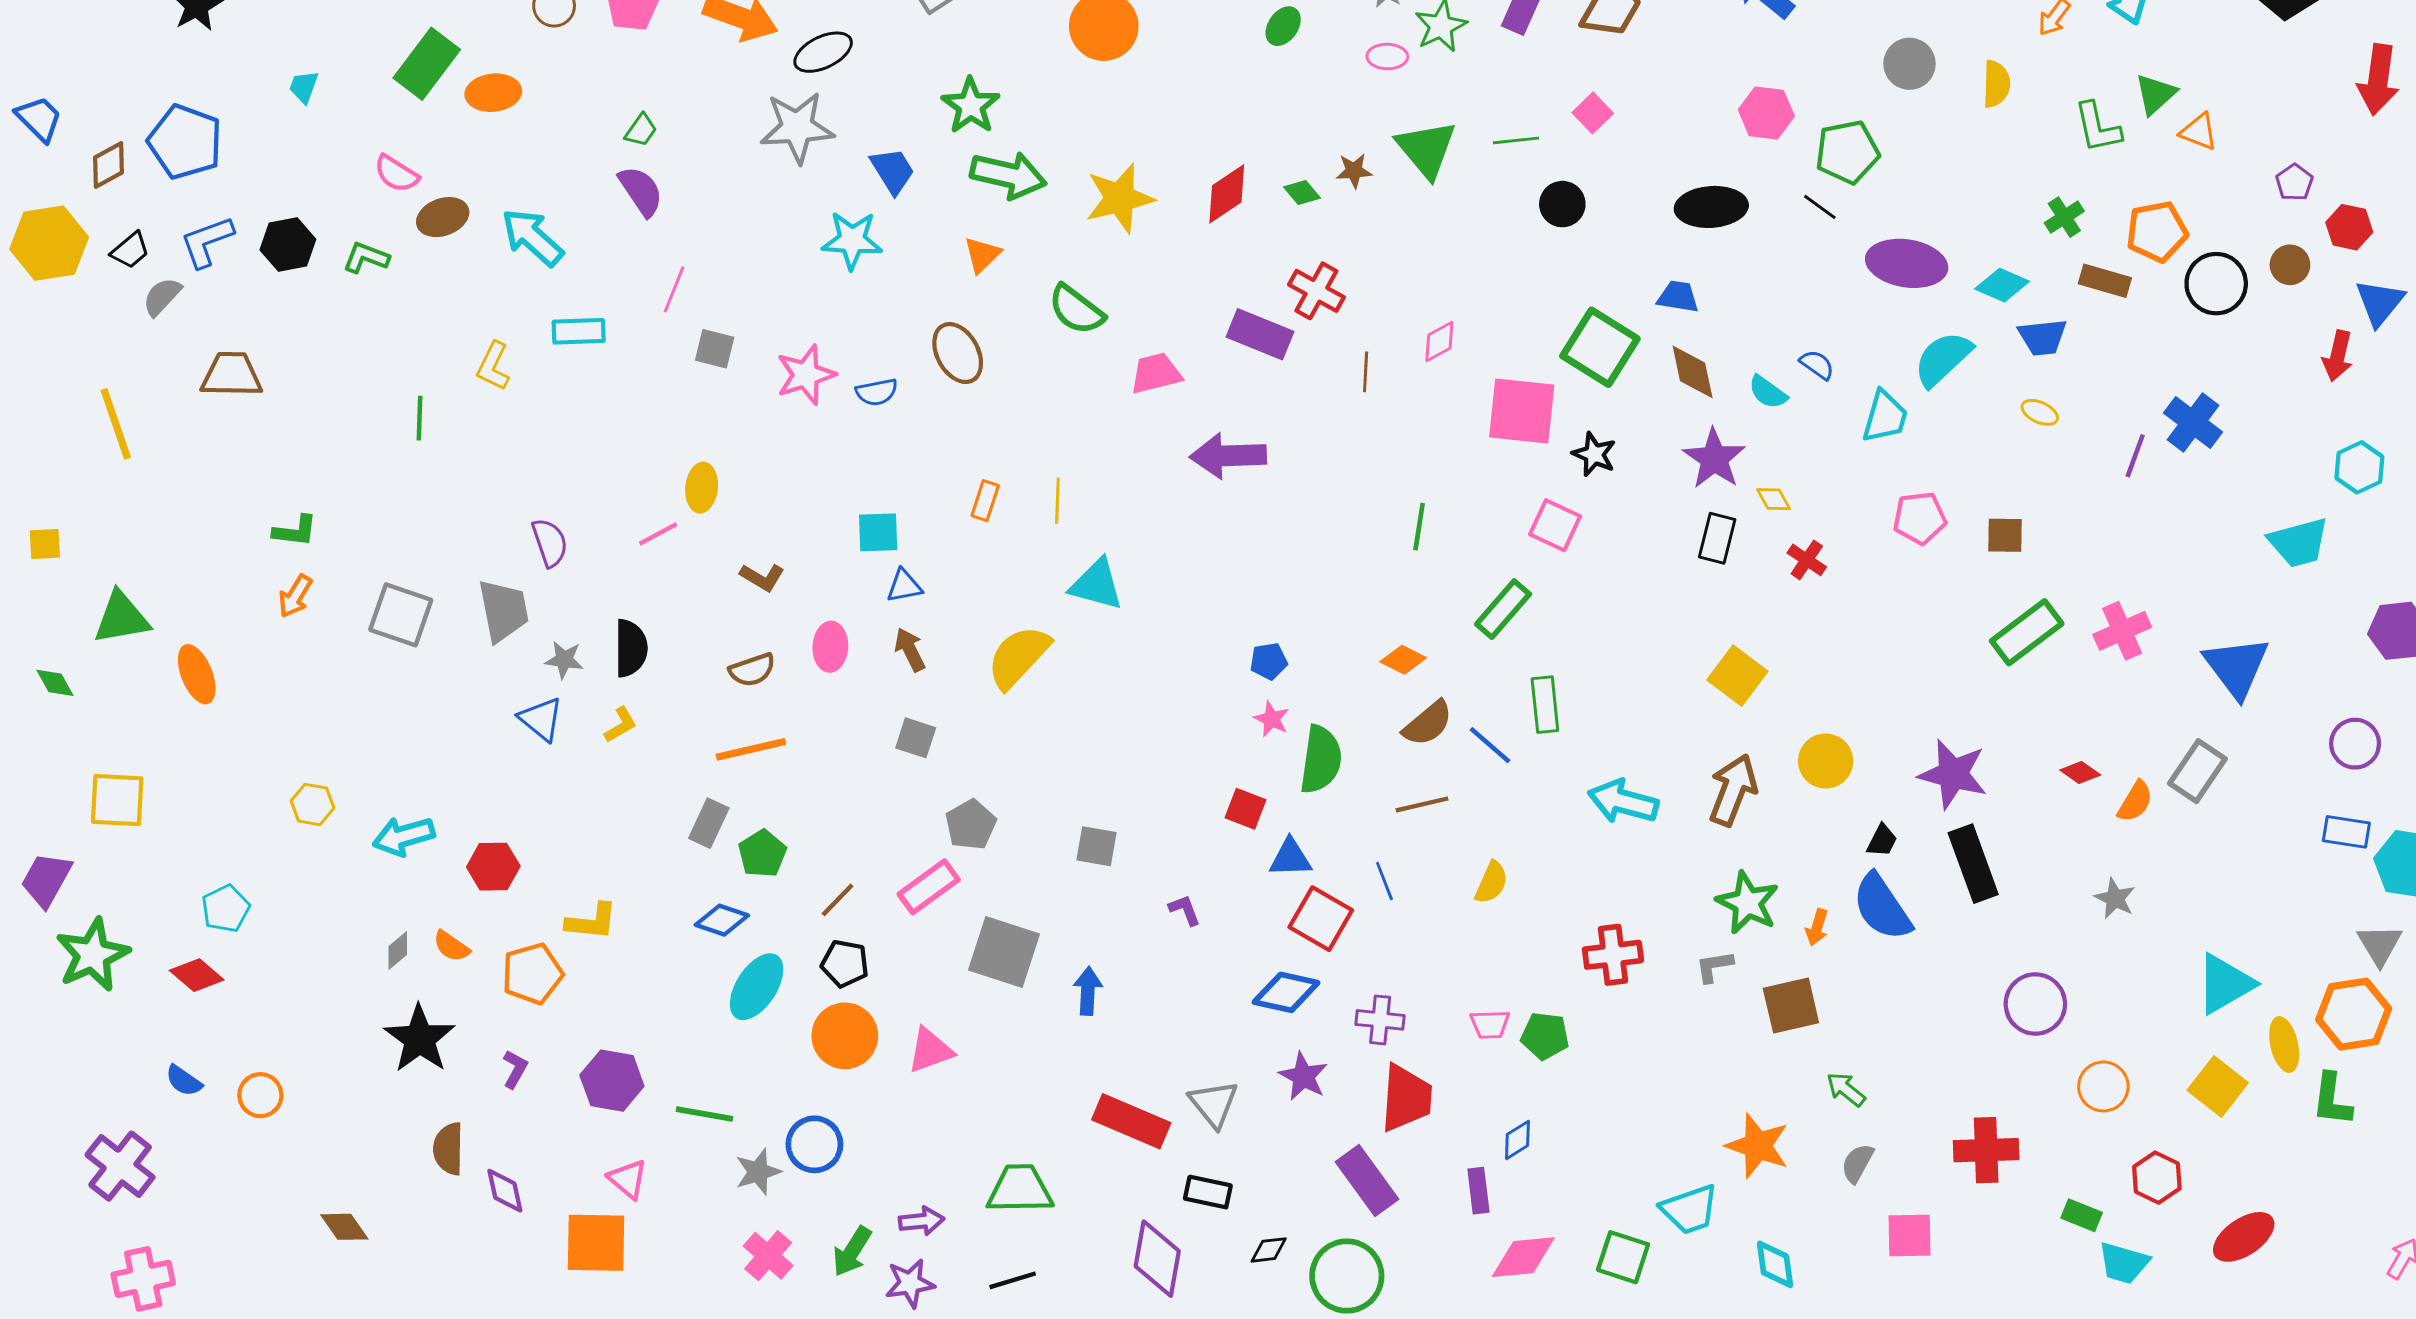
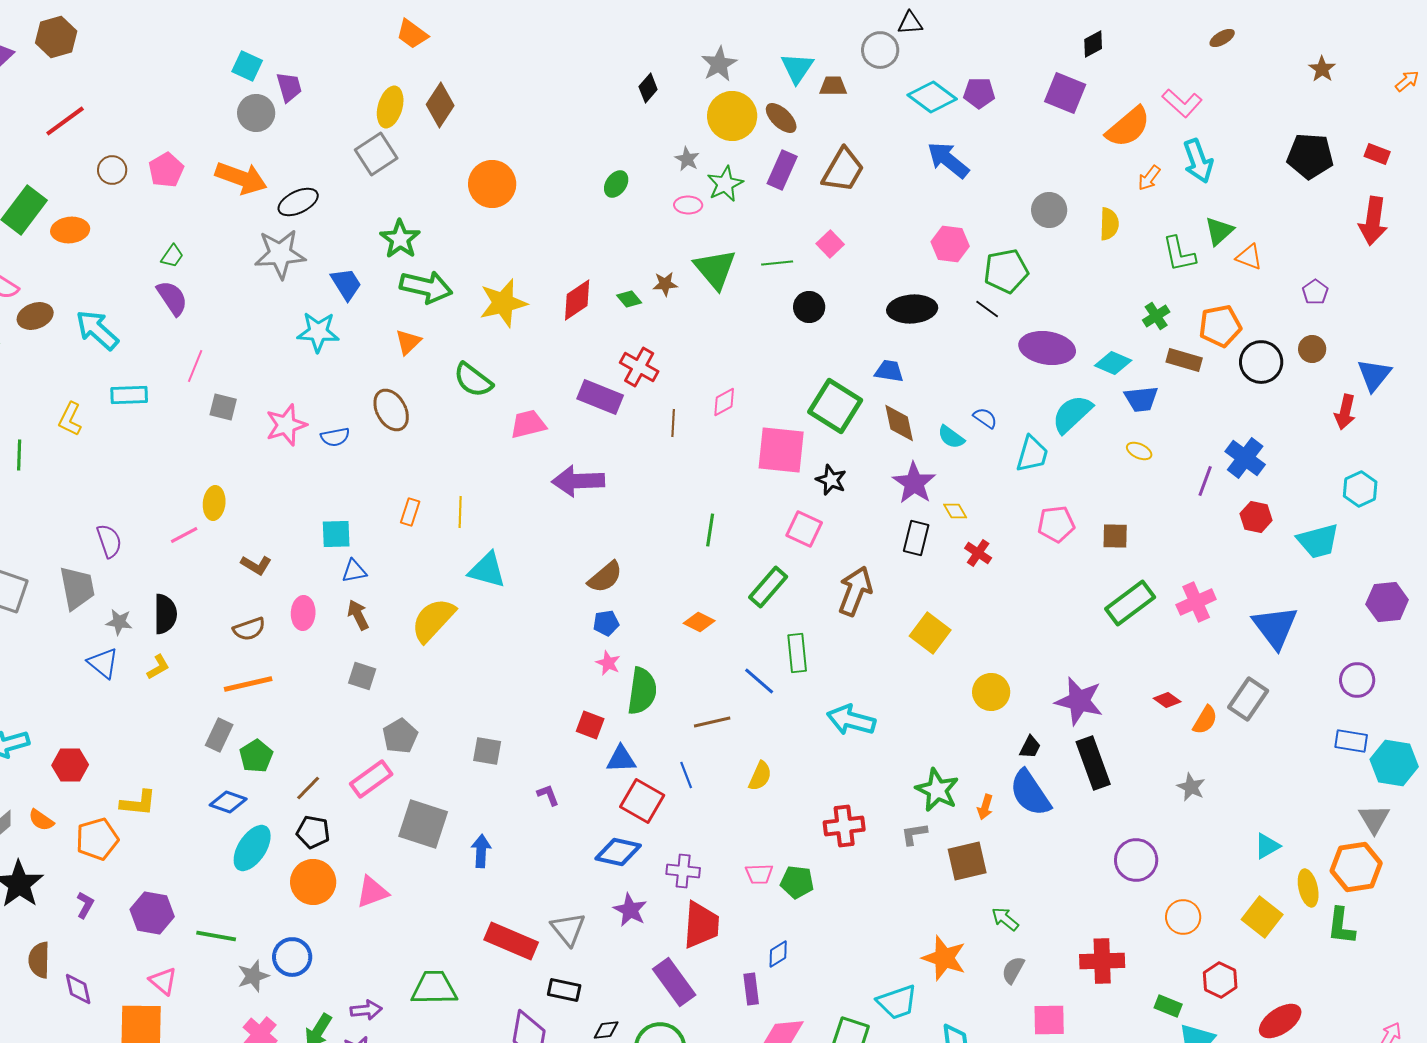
red hexagon: (2349, 227) -> (1256, 517), moved
brown semicircle: (1428, 723) -> (605, 577), moved
brown arrow: (1733, 790) -> (855, 591), moved
cyan triangle: (2225, 984) -> (1267, 846), size x0.6

